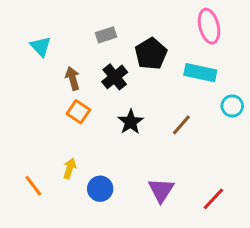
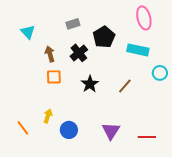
orange square: (78, 112) -> (54, 77), turned -35
red line: (213, 199) -> (147, 137), turned 48

